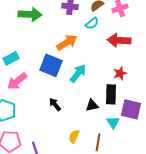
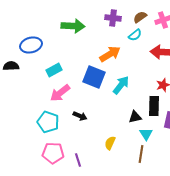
black arrow: (55, 104) -> (80, 116), moved, turned 152
cyan triangle: (113, 122) -> (146, 134), moved
yellow semicircle: (74, 136) -> (110, 143), moved

